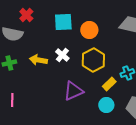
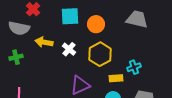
yellow arrow: (38, 60) -> (44, 42), moved
yellow rectangle: (109, 84) -> (116, 78), turned 40

